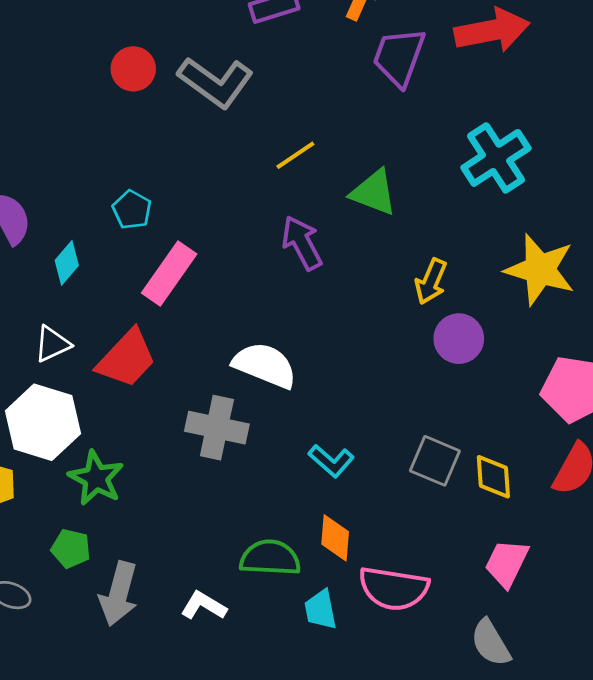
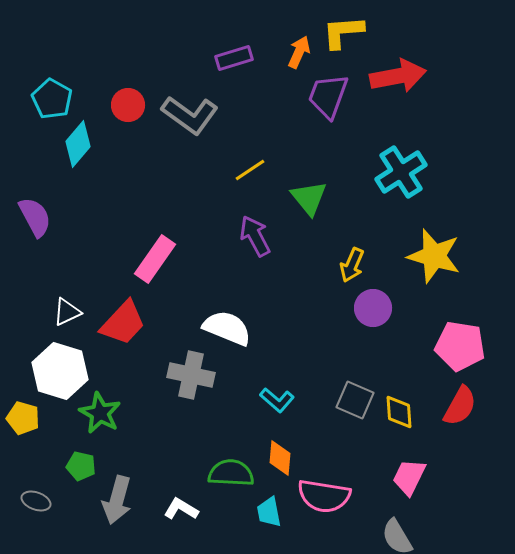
green triangle: (374, 192) -> (309, 198), turned 30
cyan pentagon: (132, 210) -> (52, 99), moved, size x1.4
cyan diamond: (67, 263) -> (78, 144), moved, size x1.4

